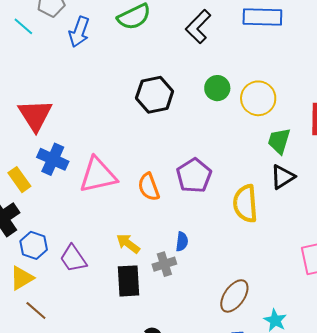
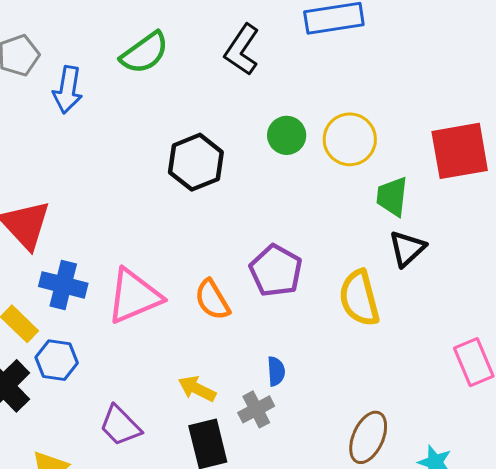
blue hexagon: (34, 245) -> (57, 360), moved

